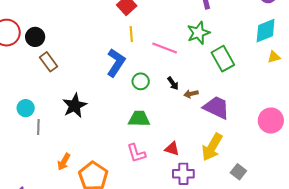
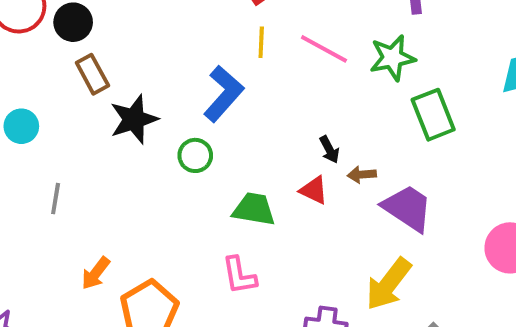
pink line: (165, 48) -> (324, 49), moved
green circle: (141, 81) -> (195, 155), moved
black star: (75, 106) -> (134, 119), moved
cyan circle: (26, 108) -> (21, 126), moved
red triangle: (172, 149) -> (314, 190), moved

